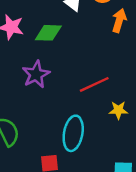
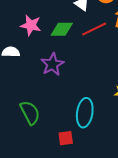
red line: (94, 84) -> (94, 29), moved

